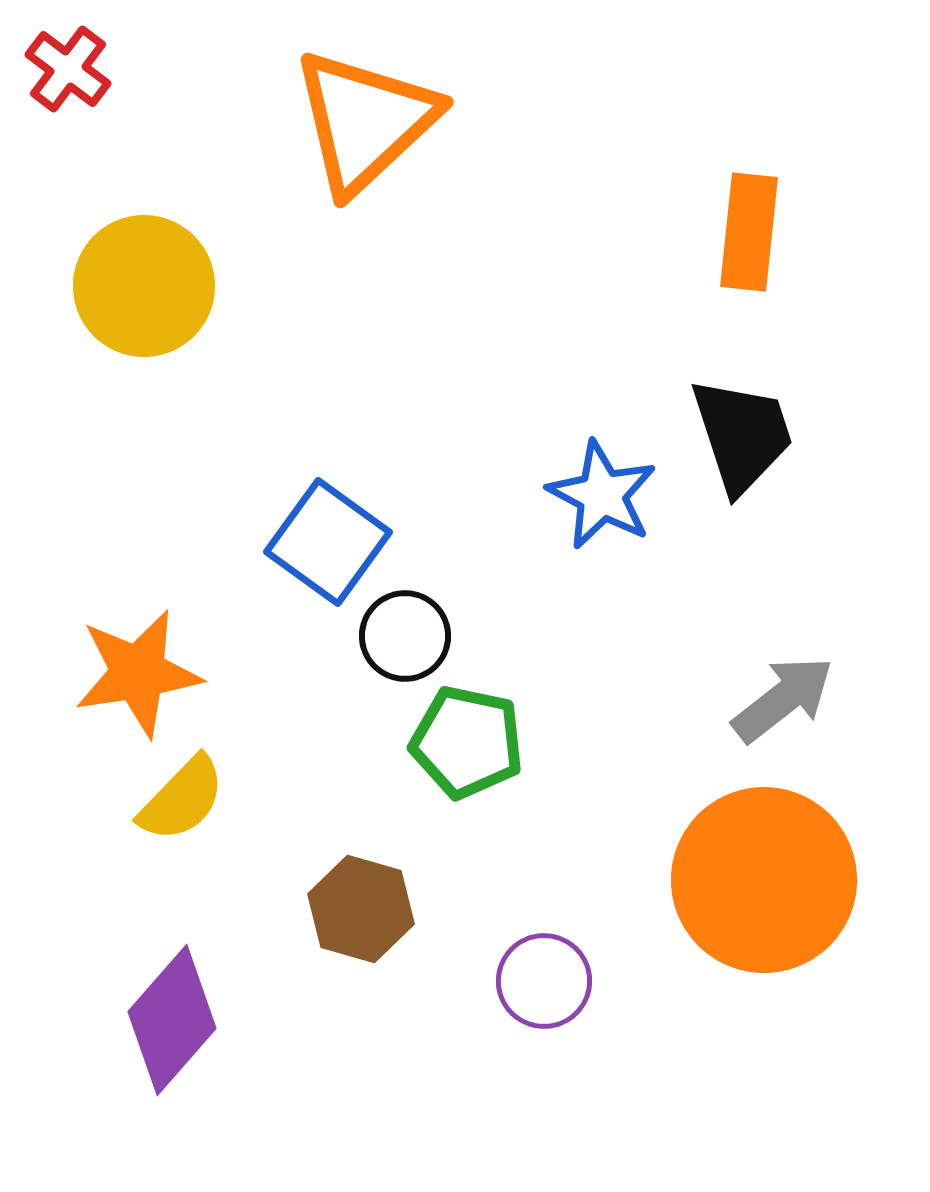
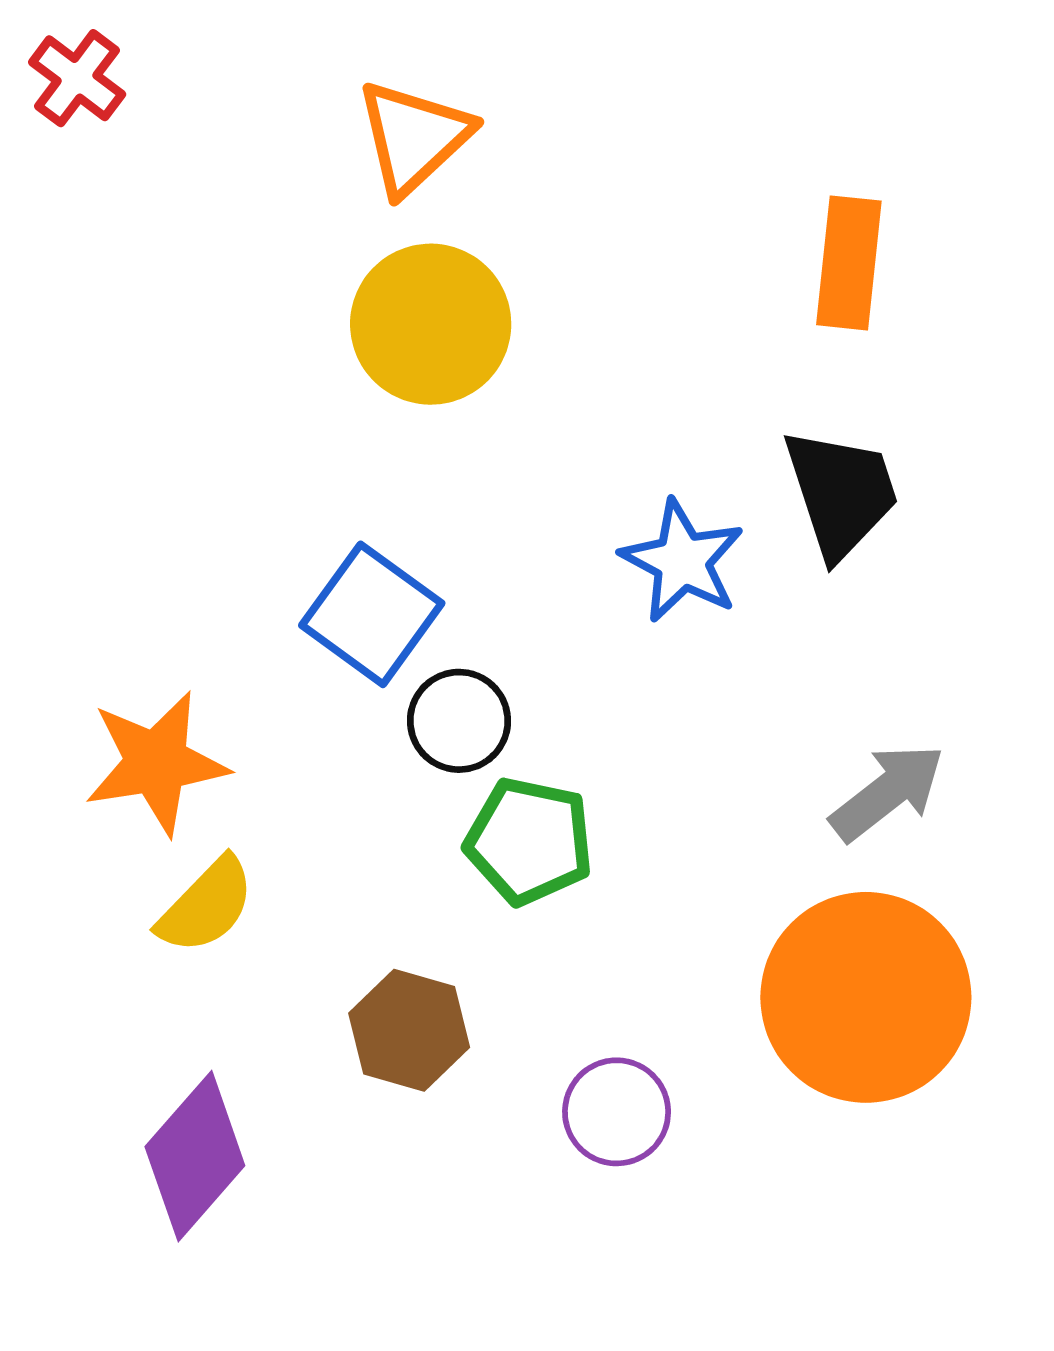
orange triangle: (365, 121) -> (414, 137), size x0.7
yellow circle: (144, 286) -> (431, 324), moved

